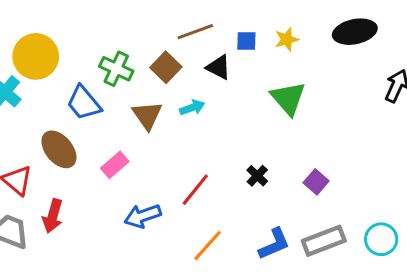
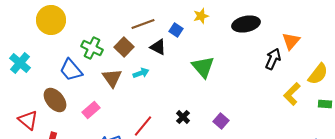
yellow star: (287, 39) -> (201, 16), moved
blue square: (246, 41) -> (176, 30), turned 32
yellow circle: (36, 56) -> (51, 20), moved

